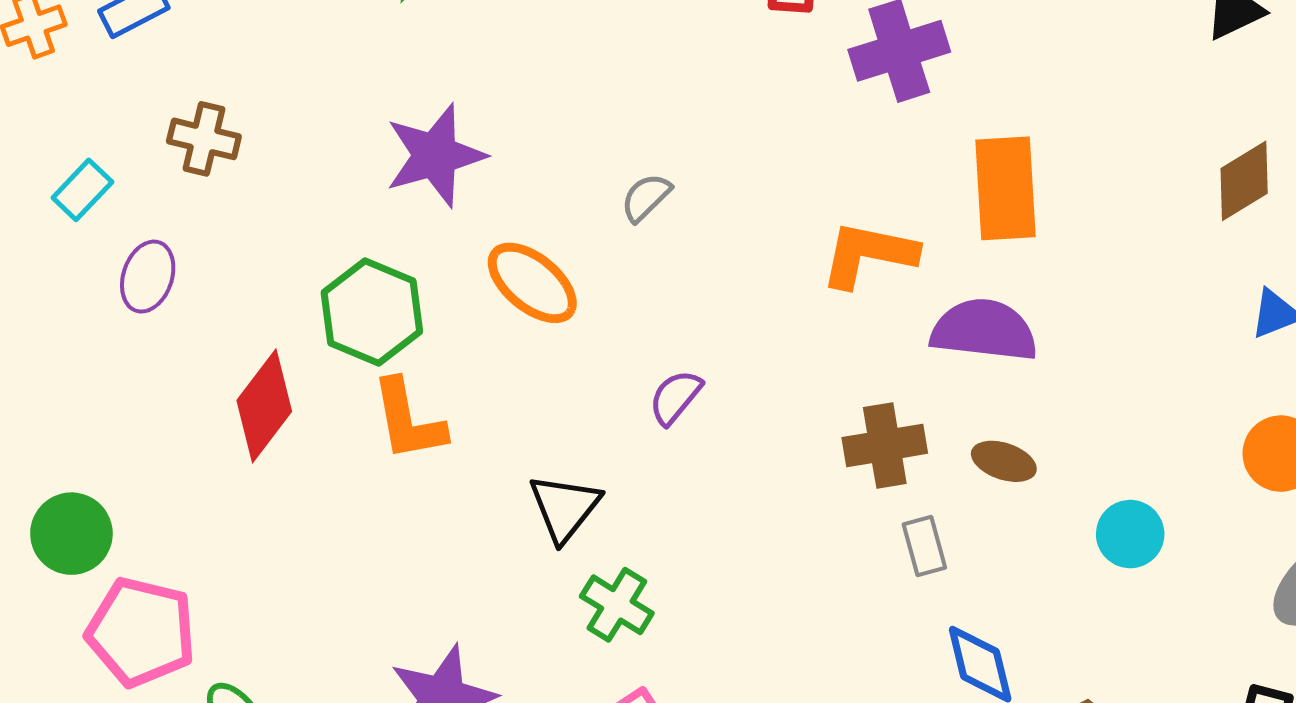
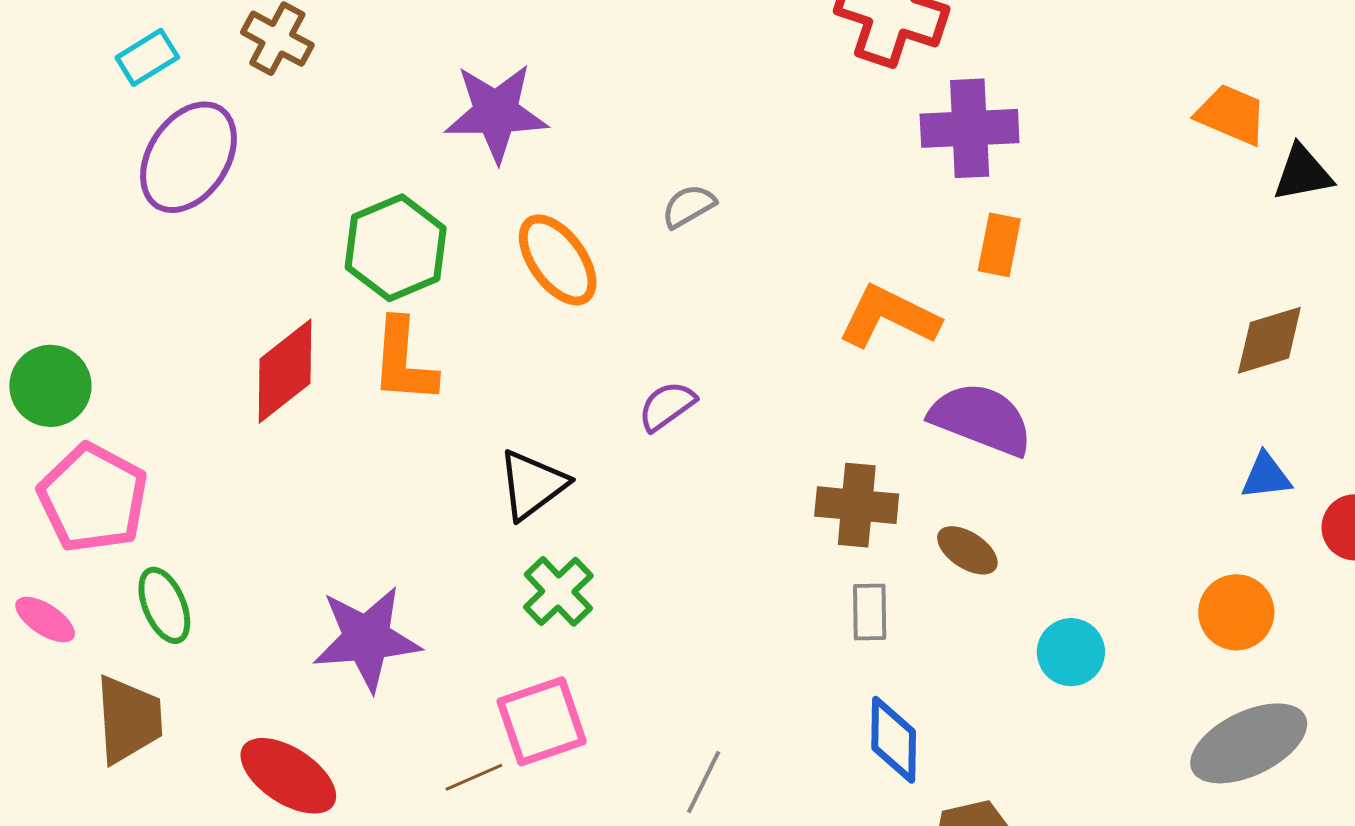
orange rectangle: (1006, 188) -> (999, 245), moved, size x0.6
purple ellipse: (148, 277) -> (189, 157), size x1.6
red diamond: (264, 406) -> (285, 371), moved

